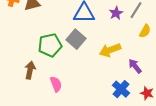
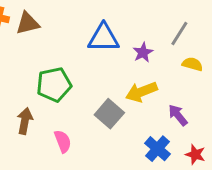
purple star: (116, 13) -> (143, 52), moved
yellow semicircle: (145, 31) -> (192, 64), turned -104
gray square: (76, 39) -> (109, 114), moved

